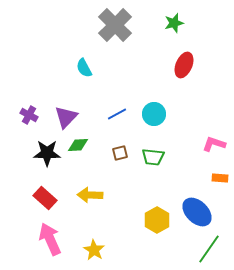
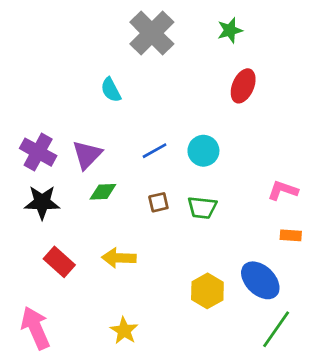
purple cross: (29, 115) -> (38, 152), size x1.5
black star: (47, 153) -> (42, 202), moved
pink arrow: (50, 239) -> (35, 328), moved

